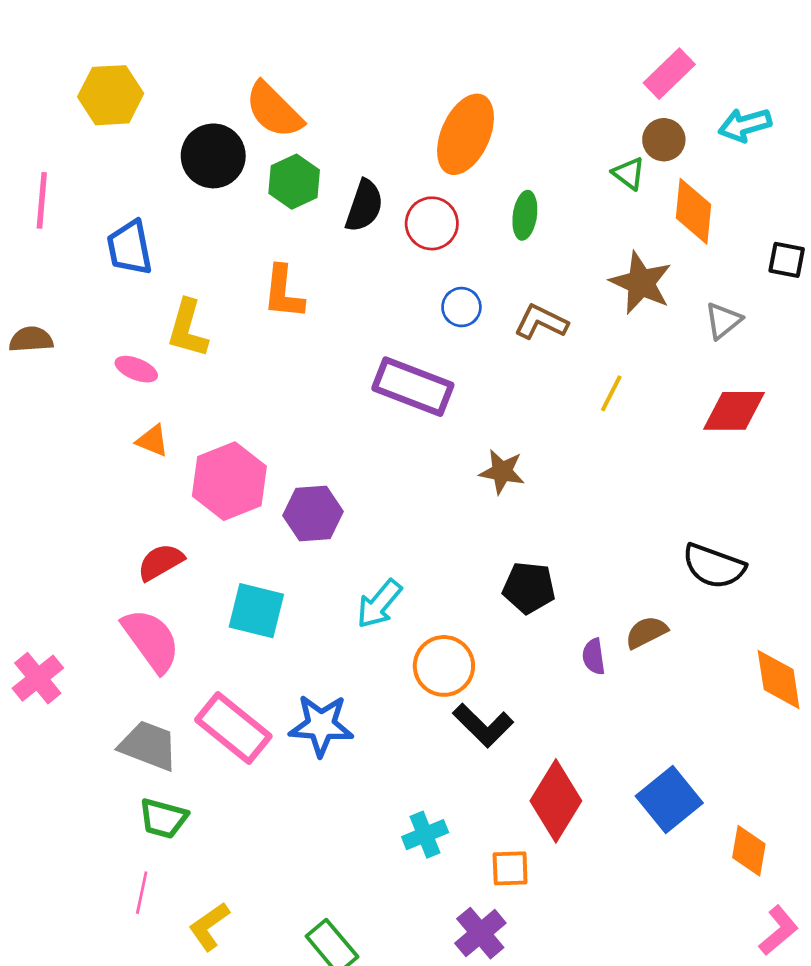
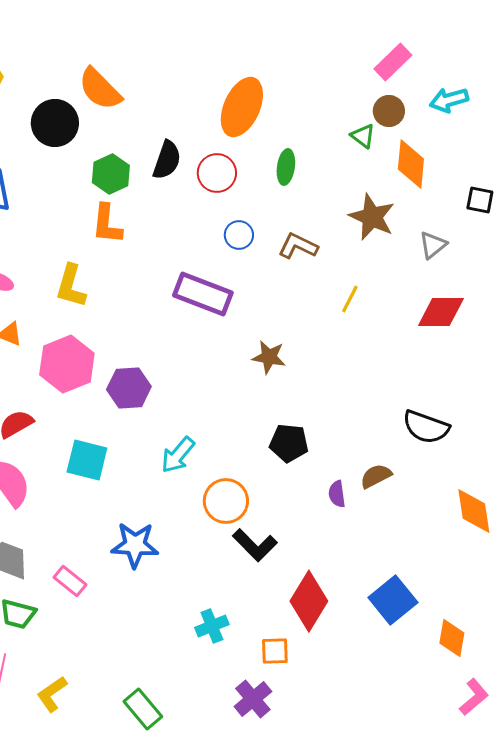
green hexagon: (294, 182) -> (111, 174), moved
yellow L-shape: (188, 329) -> (71, 286), moved
pink rectangle: (233, 728) -> (70, 581), moved, size x0.6

